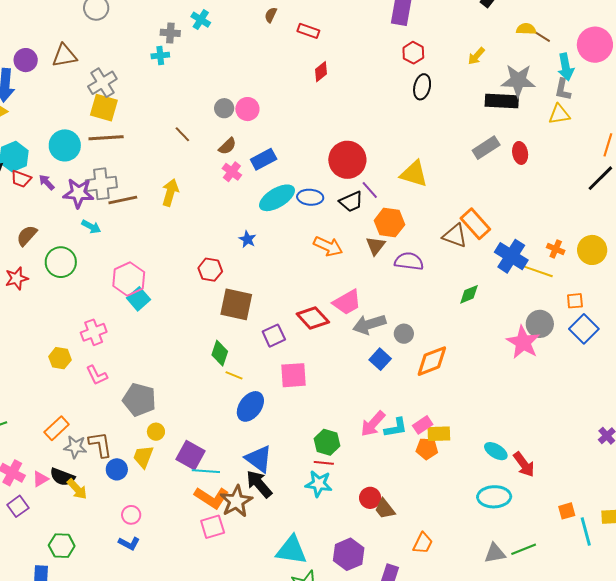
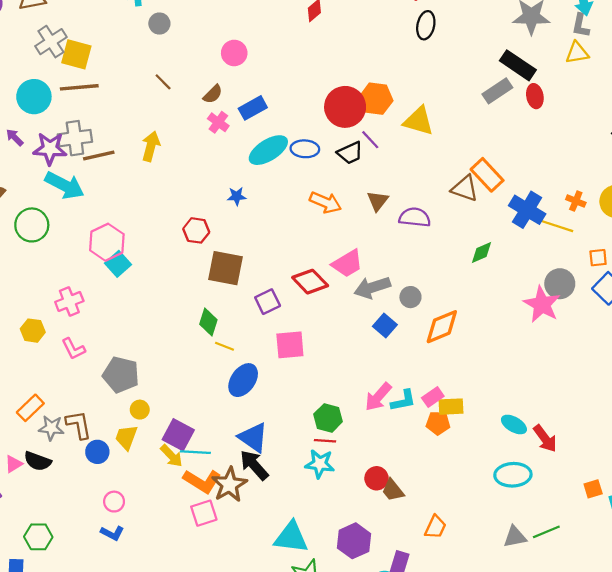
gray cross: (102, 83) -> (51, 42), moved
black rectangle: (502, 101) -> (518, 65), moved, turned 32
gray circle: (224, 108) -> (159, 24), moved
orange hexagon: (389, 223) -> (376, 99), moved
cyan arrow: (91, 227) -> (65, 185), size x1.8
blue star: (247, 239) -> (237, 196), turned -30
yellow arrow: (77, 489) -> (171, 456), moved

